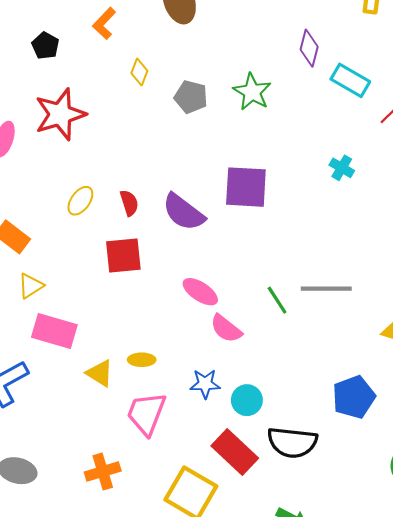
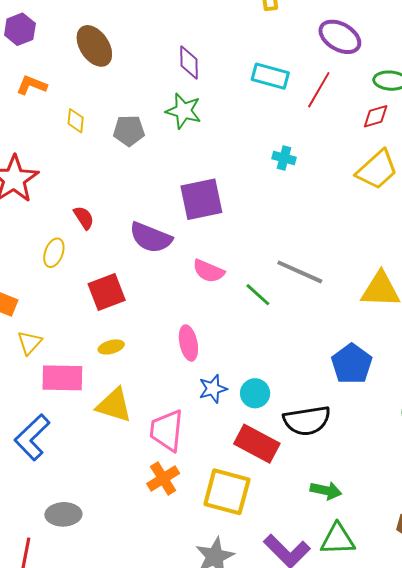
orange L-shape: (104, 23) -> (32, 85), turned 84
purple diamond: (309, 48) -> (189, 62), moved
red semicircle: (129, 203) -> (84, 218), moved
gray line: (326, 289) -> (300, 272), turned 39
pink ellipse: (200, 292) -> (188, 343), moved, turned 60
pink semicircle: (226, 329) -> (209, 271), moved
yellow ellipse: (142, 360) -> (111, 347), moved
yellow triangle: (100, 373) -> (114, 405), size x1.4
orange cross: (103, 472) -> (163, 479), moved

